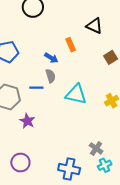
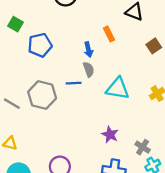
blue arrow: (51, 58) -> (88, 50), turned 48
purple star: (27, 121) -> (110, 135), moved

